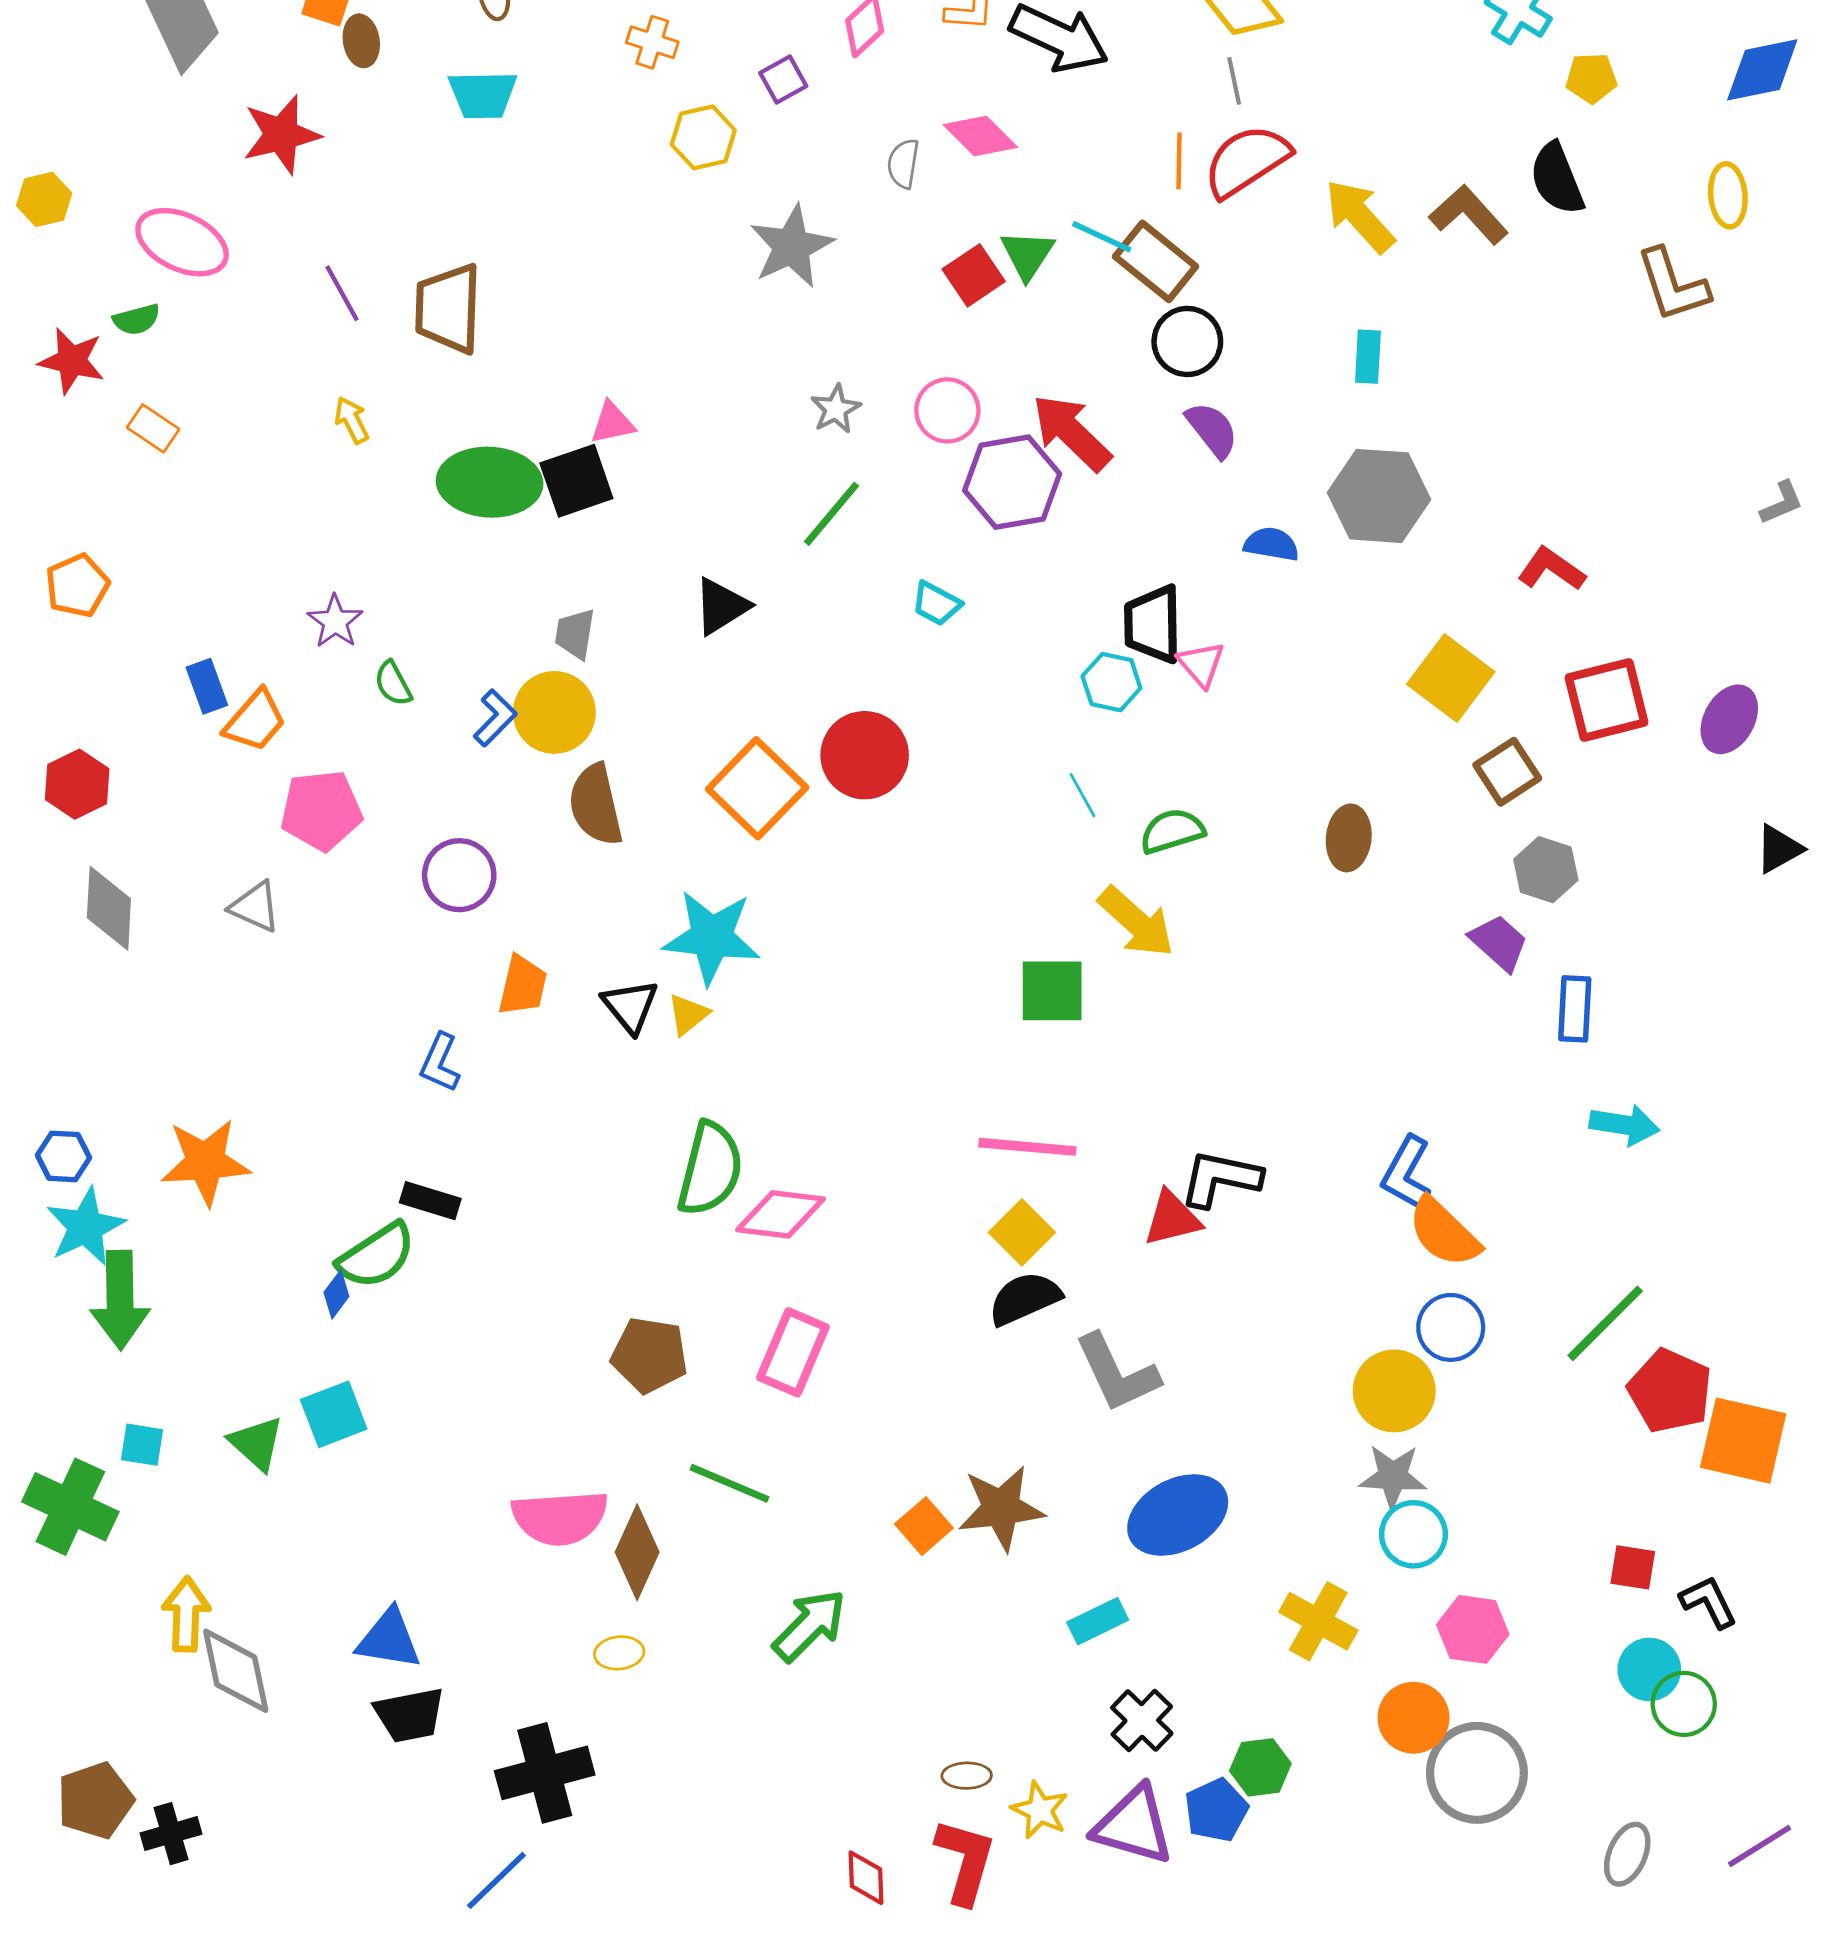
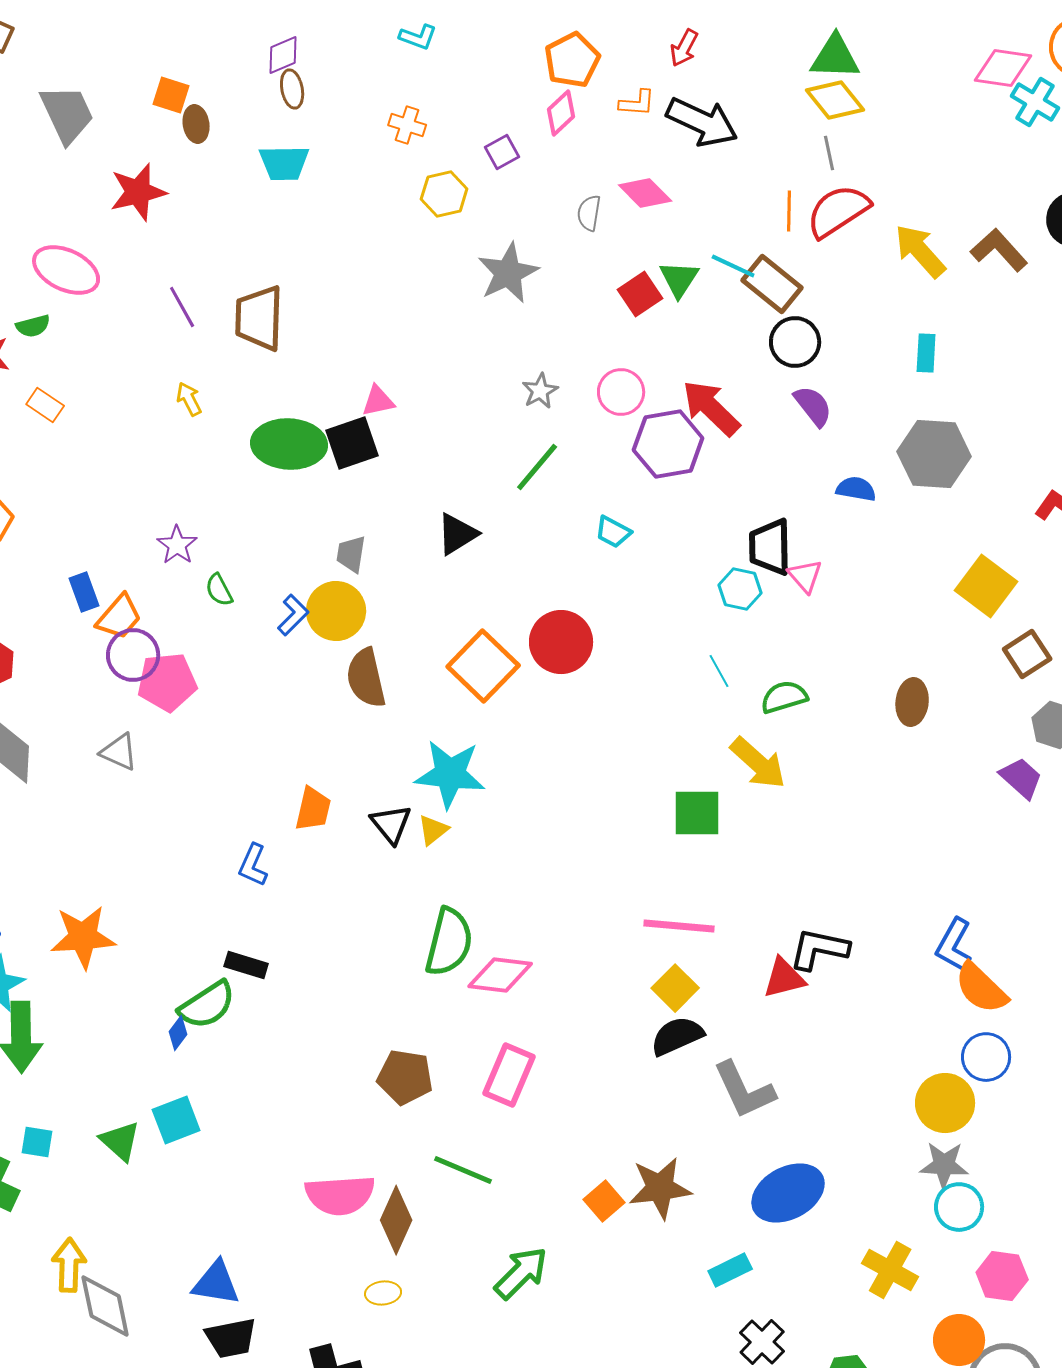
purple circle: (459, 875) -> (133, 655), moved

